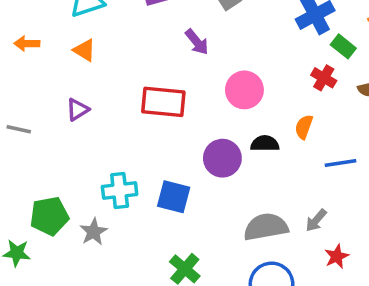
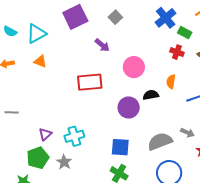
purple triangle: (78, 110) -> (45, 134), moved
blue square: (174, 197) -> (120, 147), moved
gray arrow: (316, 220) -> (187, 133), turned -96

